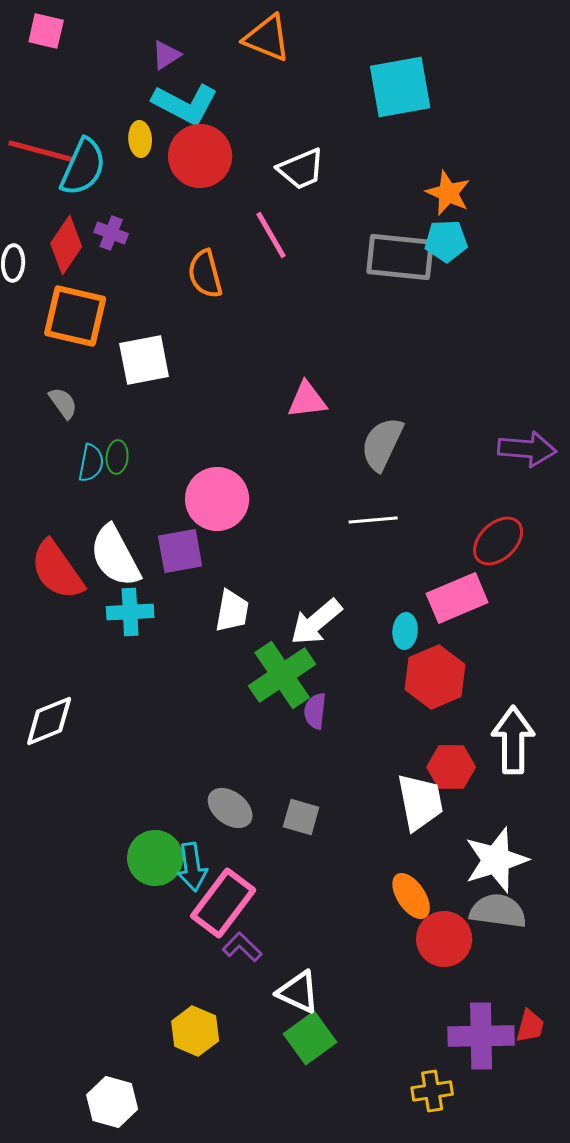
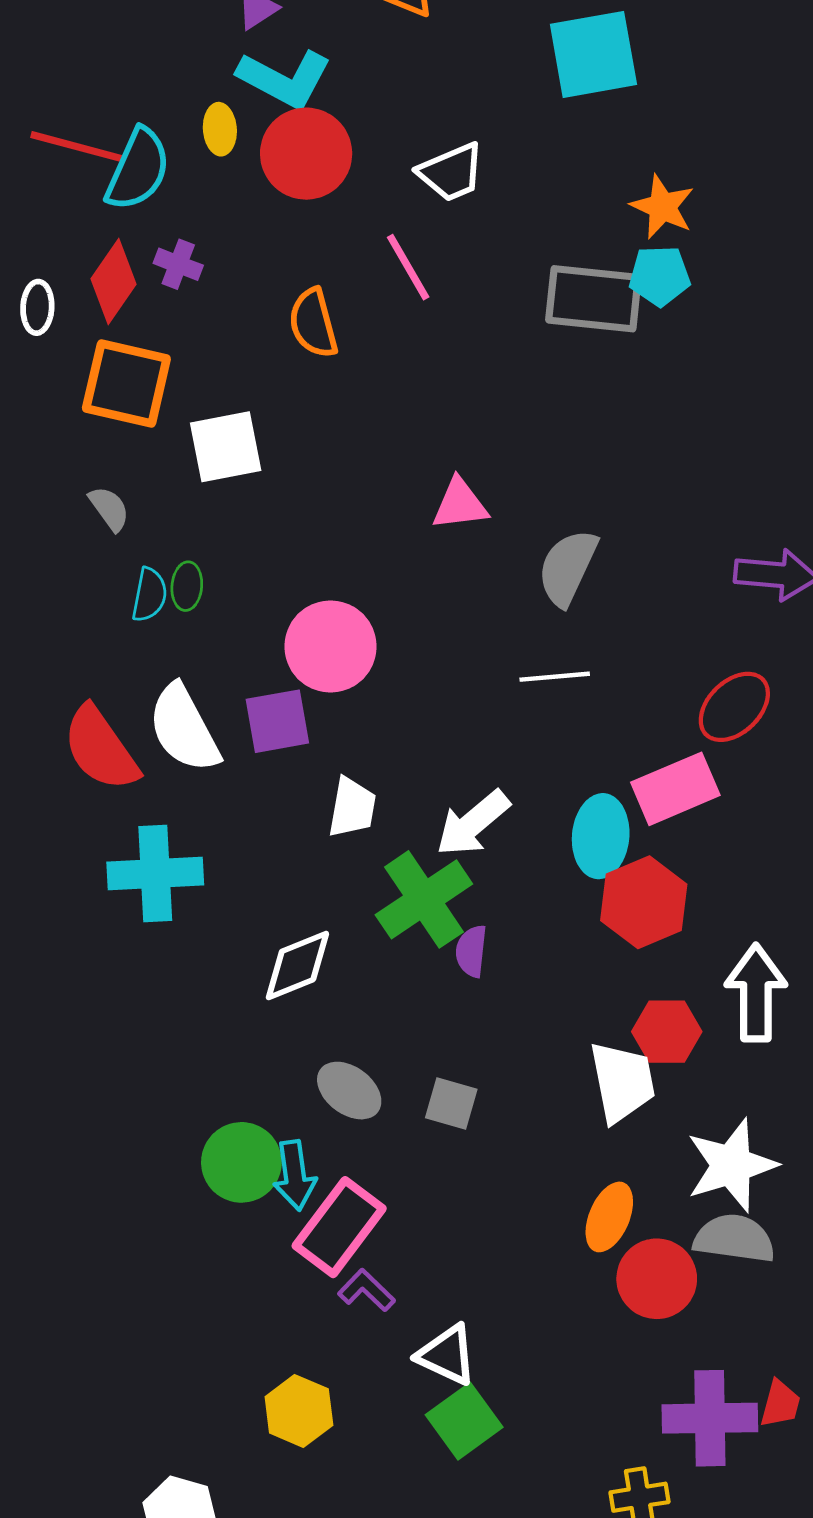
cyan cross: (130, 612) -> (155, 874), moved, size x1.4
cyan ellipse: (405, 631) -> (601, 836), size x1.6
white diamond: (49, 721) -> (297, 966), moved
orange ellipse: (411, 896) -> (609, 1217), turned 57

